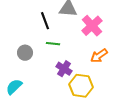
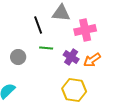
pink cross: (92, 26) -> (85, 30), turned 30
purple cross: (64, 69) -> (71, 57), moved

